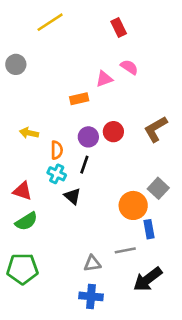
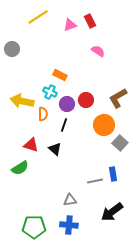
pink triangle: (104, 79) -> (70, 25), moved
orange rectangle: (79, 99) -> (60, 75), turned 40
yellow arrow: (29, 133) -> (22, 101), size x1.6
cyan cross: (57, 174) -> (50, 92), moved
red triangle: (22, 191) -> (31, 145), moved
orange circle: (133, 205) -> (104, 125), moved
gray line: (125, 250) -> (95, 181), moved
green pentagon: (22, 269) -> (34, 227), moved

